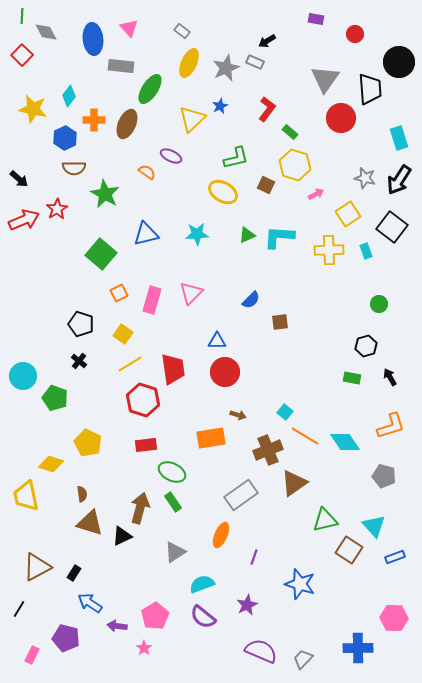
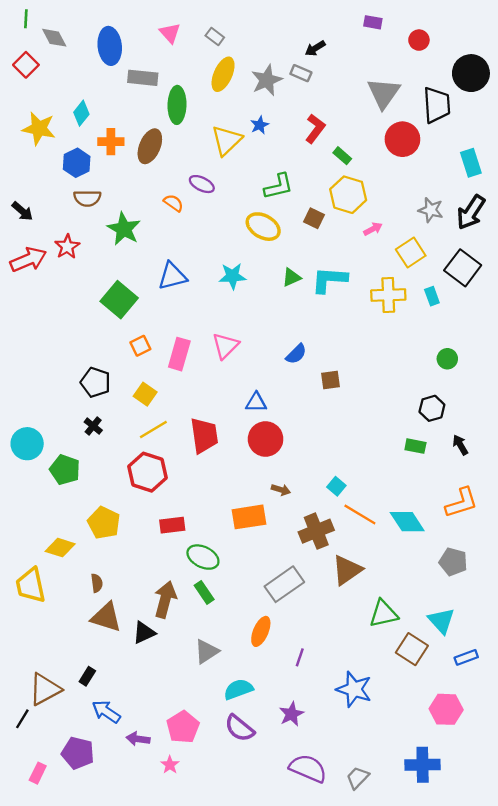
pink triangle: (129, 28) -> (170, 33), moved
green ellipse: (150, 89) -> (177, 105), turned -32
red hexagon: (143, 400) -> (147, 472), moved
brown triangle: (37, 567) -> (45, 689), moved
pink hexagon: (394, 618) -> (446, 709), moved

